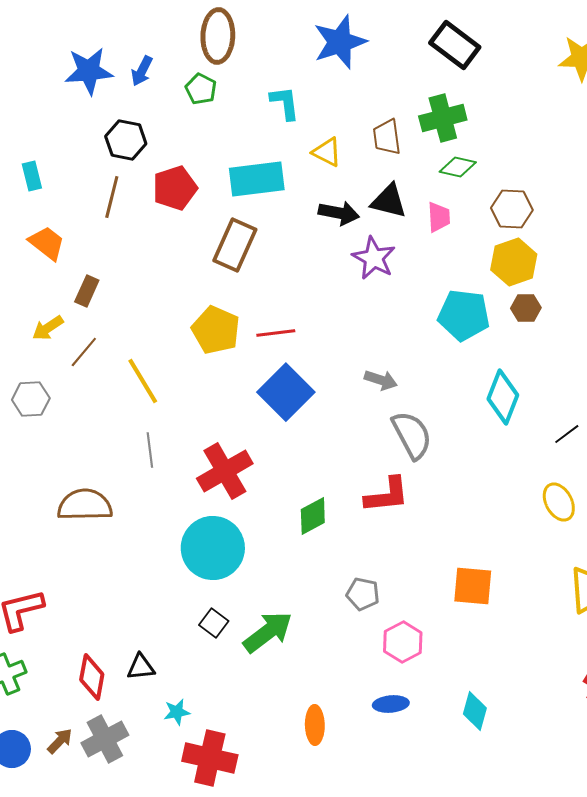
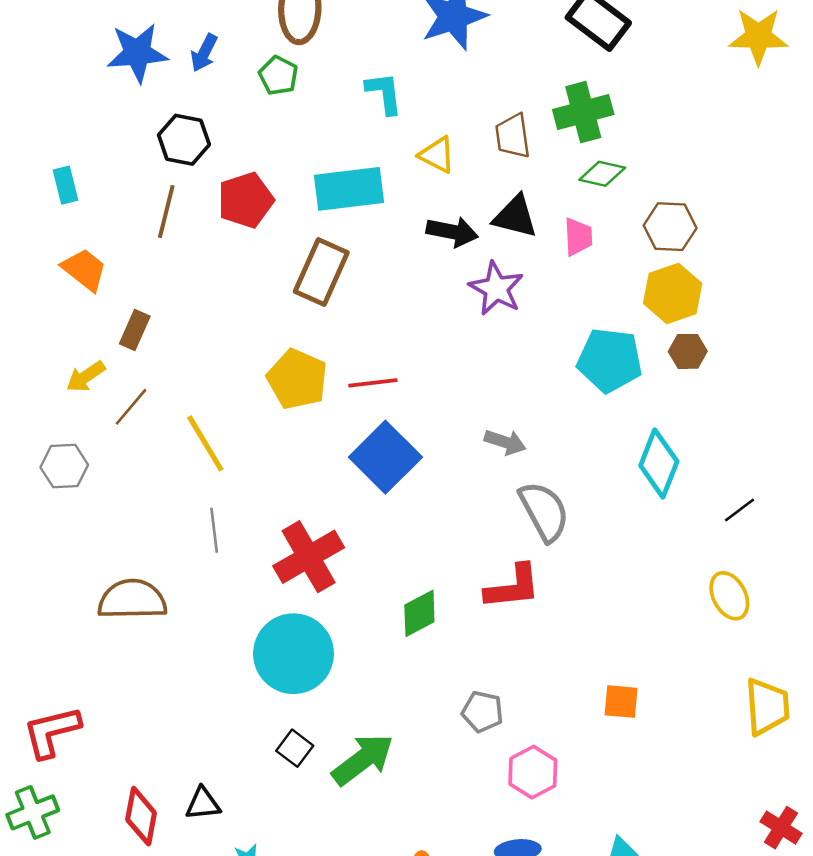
orange square: (473, 586) -> (621, 702), size x0.7

